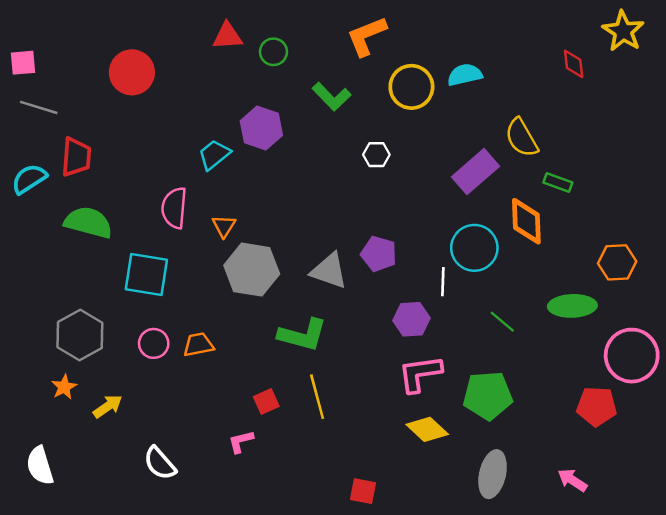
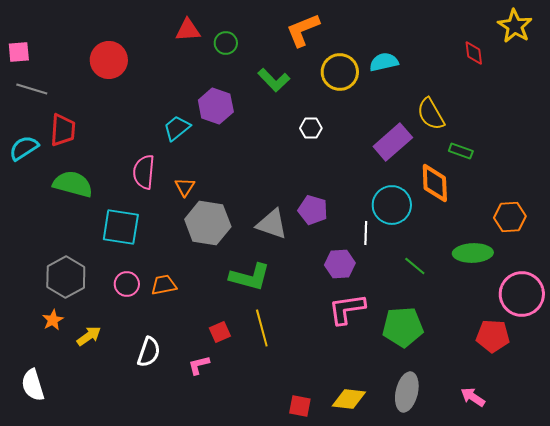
yellow diamond: (427, 429) -> (349, 399), moved, turned -36
white semicircle: (160, 463) -> (149, 352), moved, turned -120

